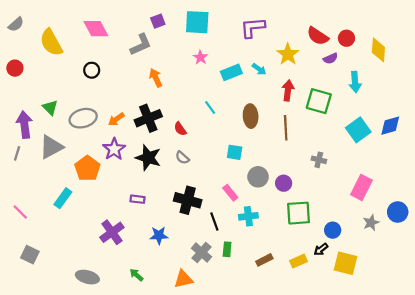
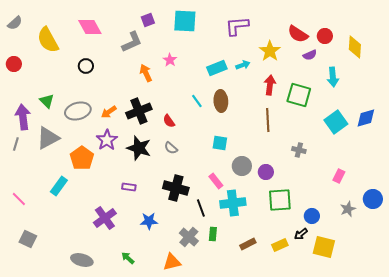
pink star: (200, 57) -> (170, 60), moved
cyan arrow: (259, 69) -> (243, 65), turned -56
brown ellipse: (251, 116) -> (221, 101), moved
pink rectangle: (361, 187) -> (339, 176), size x0.6
cyan cross: (248, 216) -> (233, 203), size x1.4

